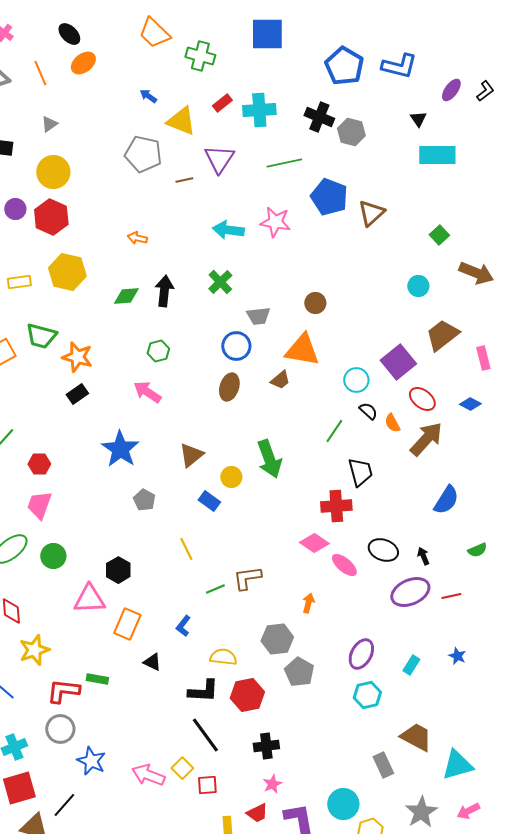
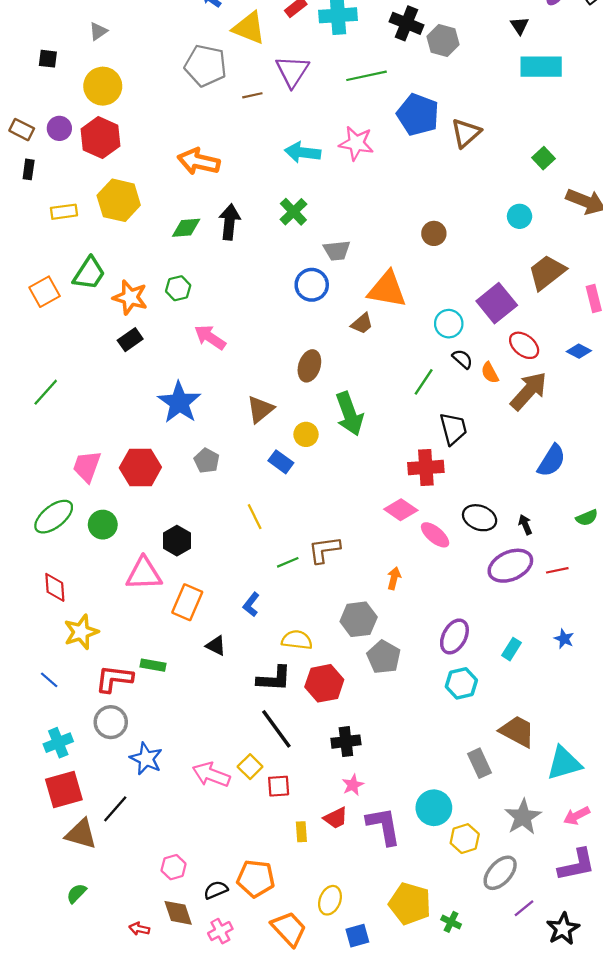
orange arrow: (137, 238) -> (199, 161), size x1.8
brown circle: (315, 303) -> (434, 233), moved
green trapezoid: (41, 336) -> (89, 273), turned -72
green hexagon: (158, 351) -> (178, 288), moved
brown ellipse: (229, 387) -> (309, 366), moved
red hexagon: (39, 464) -> (140, 467), moved, size x1.6

